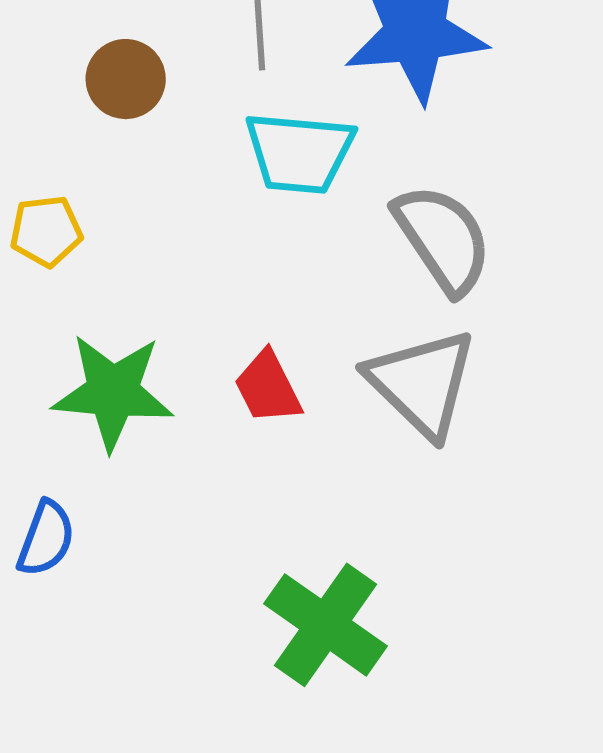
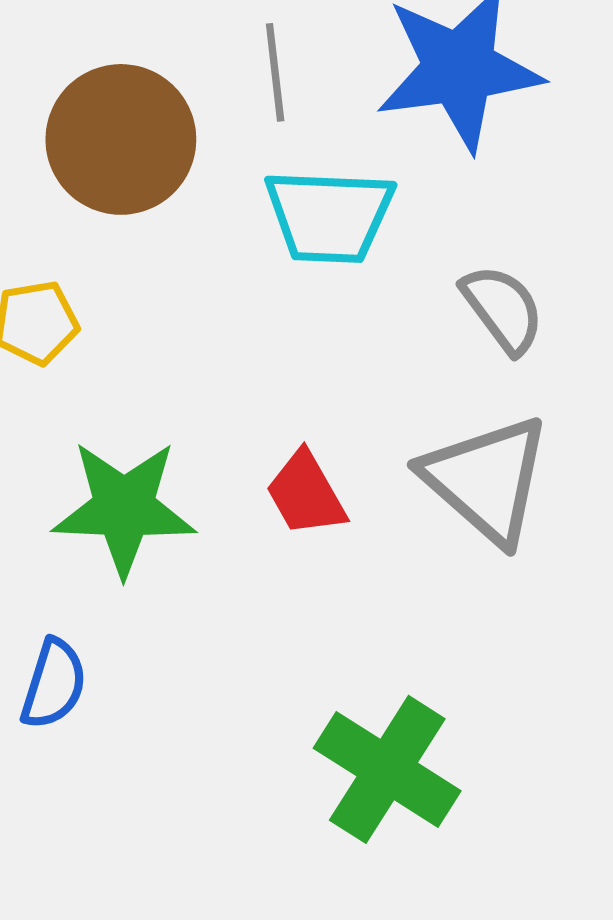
brown circle: (126, 79) -> (121, 139), size x1.6
gray semicircle: (443, 239) -> (503, 309), size x0.7

